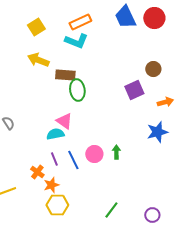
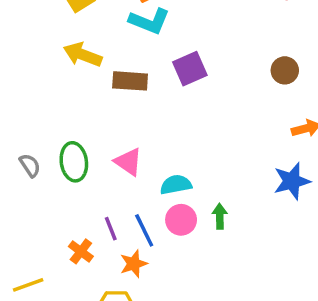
green ellipse: (77, 90) -> (74, 162), moved
purple square: (134, 90) -> (190, 69), moved
cyan semicircle: (55, 134) -> (176, 185), moved
orange star: (51, 185) -> (134, 264), moved

